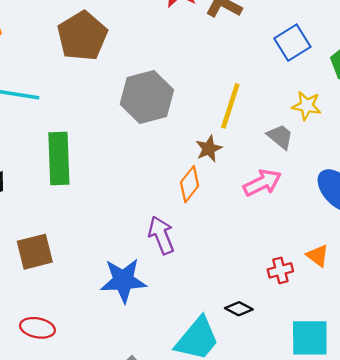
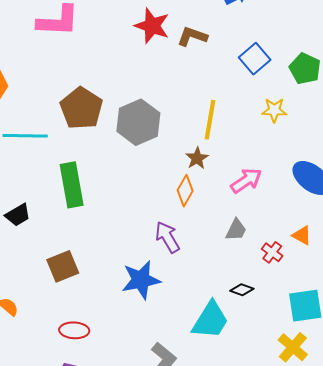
brown pentagon: (82, 36) -> (81, 108), moved
gray trapezoid: (280, 137) -> (236, 230), moved, turned 85
red cross: (280, 270) -> (272, 252), turned -30

